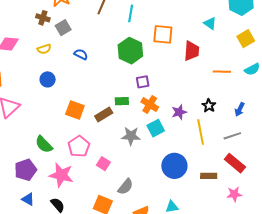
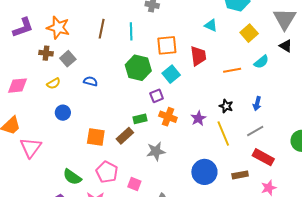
cyan square: (156, 128) -> (171, 74), moved

